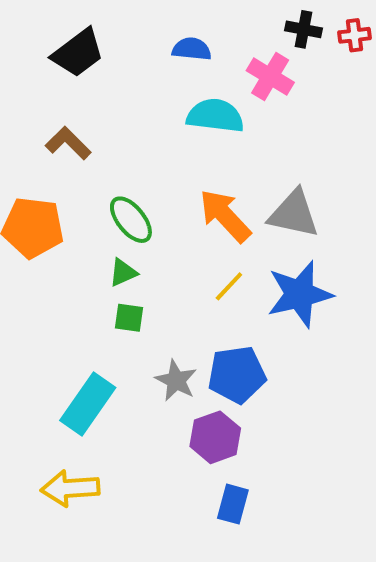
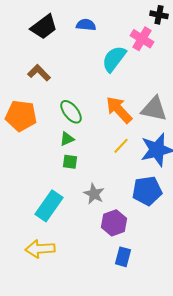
blue semicircle: (192, 49) -> (86, 25), moved
cyan semicircle: (215, 116) -> (114, 59), turned -60
blue pentagon: (237, 375) -> (147, 191), moved

